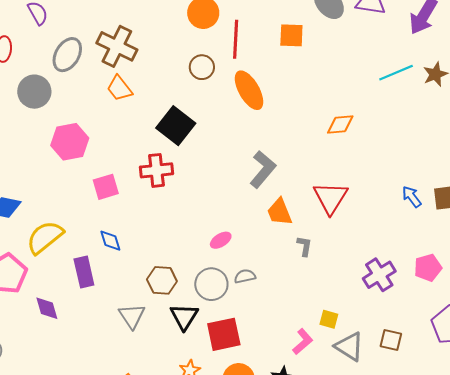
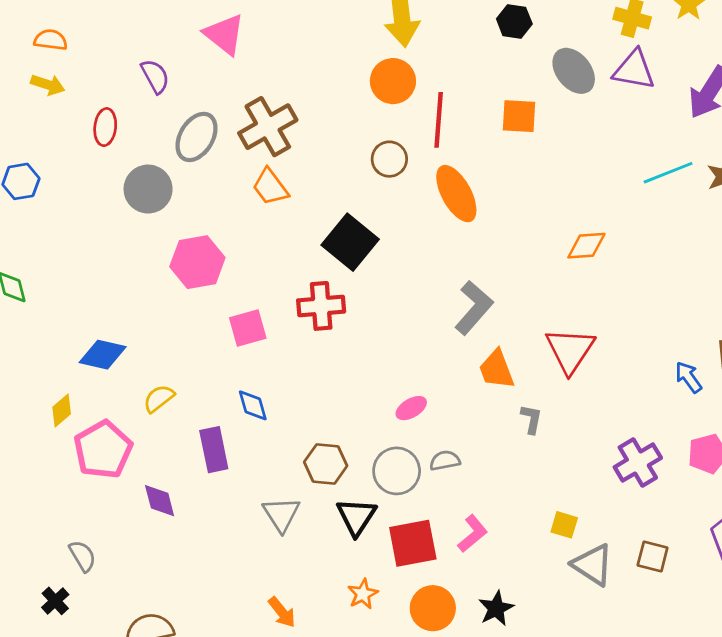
brown cross: (117, 46) -> (268, 127), turned 33
blue arrow: (412, 197) -> (688, 377), moved
yellow semicircle: (45, 237) -> (159, 398), size x0.6
pink L-shape: (303, 342) -> (473, 534), moved

